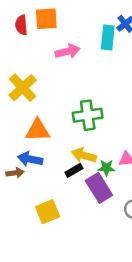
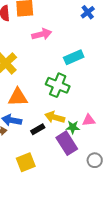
cyan rectangle: (108, 38) -> (74, 57), moved, turned 60
green cross: (88, 115) -> (58, 85), turned 30
black rectangle: (74, 170) -> (38, 129), moved

